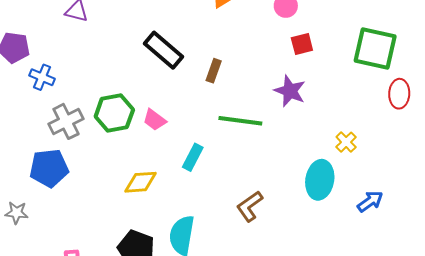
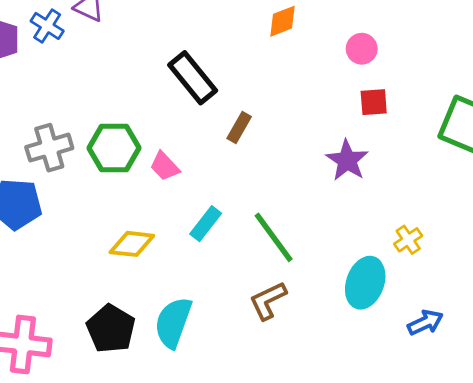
brown rectangle: (214, 71) -> (239, 127), moved
blue cross: (42, 77) -> (47, 26), moved
green line: (240, 121) -> (274, 237), moved, turned 36

